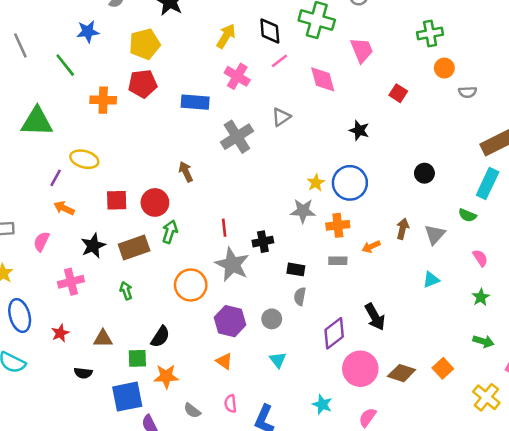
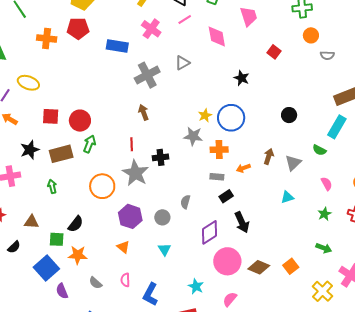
brown arrow: (186, 172) -> (144, 112), moved
black rectangle: (296, 269) -> (226, 196), moved, turned -48
black semicircle: (83, 373) -> (14, 247), turned -56
blue square: (127, 397) -> (46, 268), turned -35

